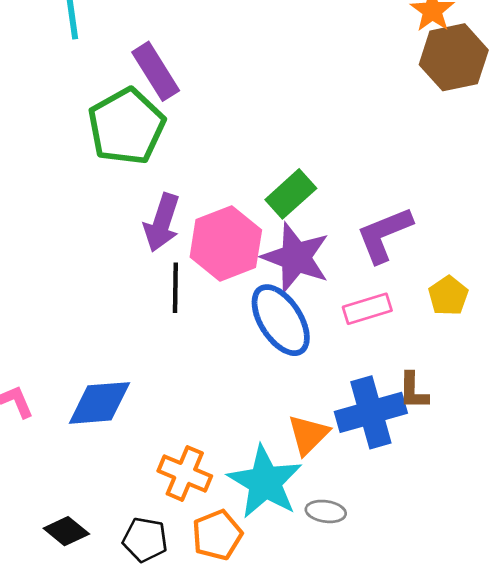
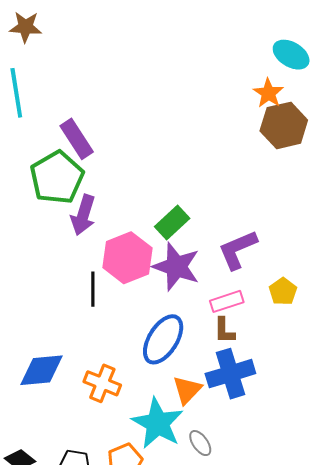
purple arrow: (162, 223) -> (83, 215), moved
blue ellipse: (281, 320) -> (163, 339), moved, turned 66
brown L-shape: (413, 391) -> (224, 330), moved
orange cross: (185, 473) -> (102, 383), moved
gray ellipse: (326, 511) -> (200, 443), turned 48

